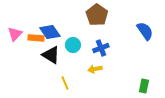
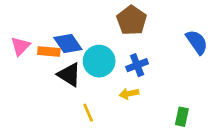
cyan circle: (73, 45) -> (99, 61), size x1.5
green rectangle: (144, 86) -> (182, 117), moved

